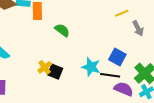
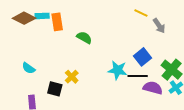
yellow line: (122, 13) -> (141, 13), turned 56
blue square: (117, 57) -> (142, 57), turned 30
black square: (55, 72) -> (55, 89), moved

